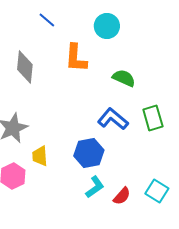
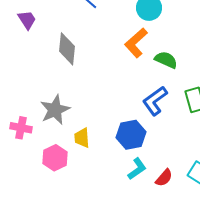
orange L-shape: (76, 58) -> (136, 43), moved, turned 44
blue L-shape: (113, 119) -> (155, 101), turned -76

